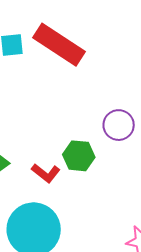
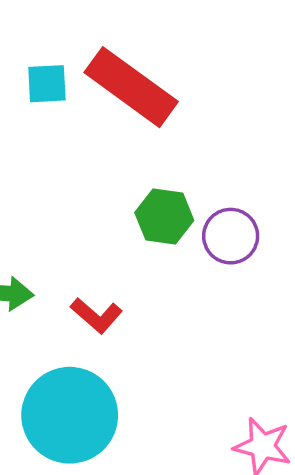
green hexagon: (79, 156) -> (164, 217), moved

